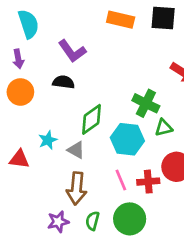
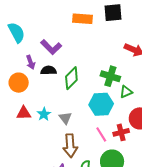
purple arrow: (18, 59) -> (31, 62), moved
green diamond: (91, 119) -> (71, 78), moved
gray triangle: (76, 150) -> (65, 118), turned 32
red triangle: (19, 159) -> (24, 113), moved

